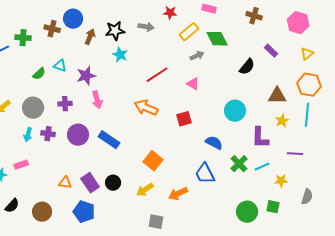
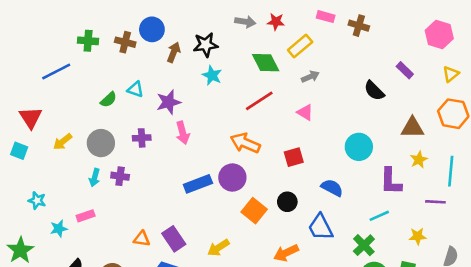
brown cross: (254, 16) -> (359, 26), moved
gray arrow: (146, 27) -> (245, 22), moved
green cross: (23, 38) -> (88, 41), moved
green diamond: (217, 39) -> (266, 63), moved
black semicircle: (247, 67) -> (374, 91), turned 96
cyan line: (307, 115) -> (451, 171), moved
purple circle: (78, 135) -> (232, 178), moved
blue rectangle: (109, 140) -> (198, 184), turned -55
green cross: (239, 164) -> (364, 245), moved
cyan line: (262, 167) -> (379, 216), moved
black circle: (113, 183) -> (287, 202), moved
yellow arrow: (145, 190) -> (218, 248), moved

